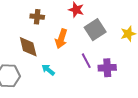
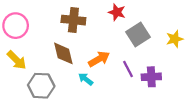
brown cross: (37, 17) -> (73, 20), size x1.5
orange arrow: (61, 39) -> (99, 59), moved, turned -138

